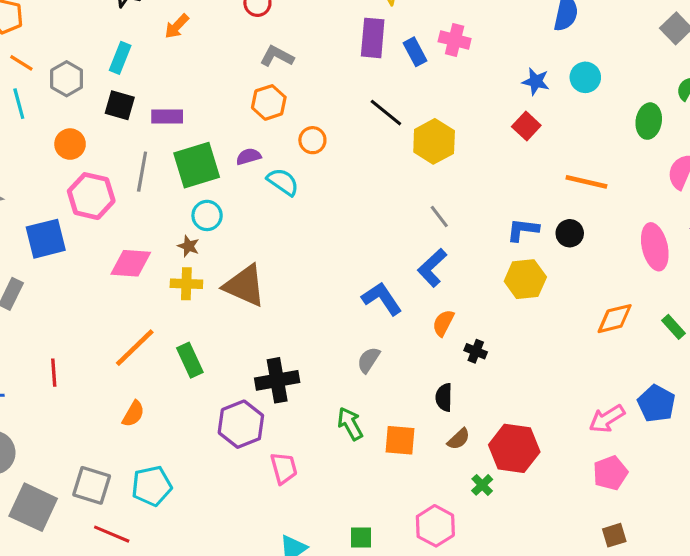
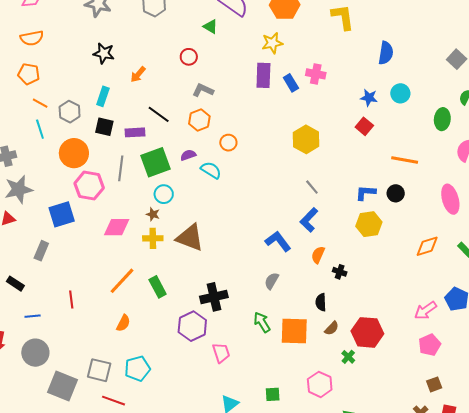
black line: (386, 113) -> (159, 114), moved
orange circle: (70, 144) -> (74, 153), size x1.5
orange square: (400, 440) -> (294, 331), size x1.4

